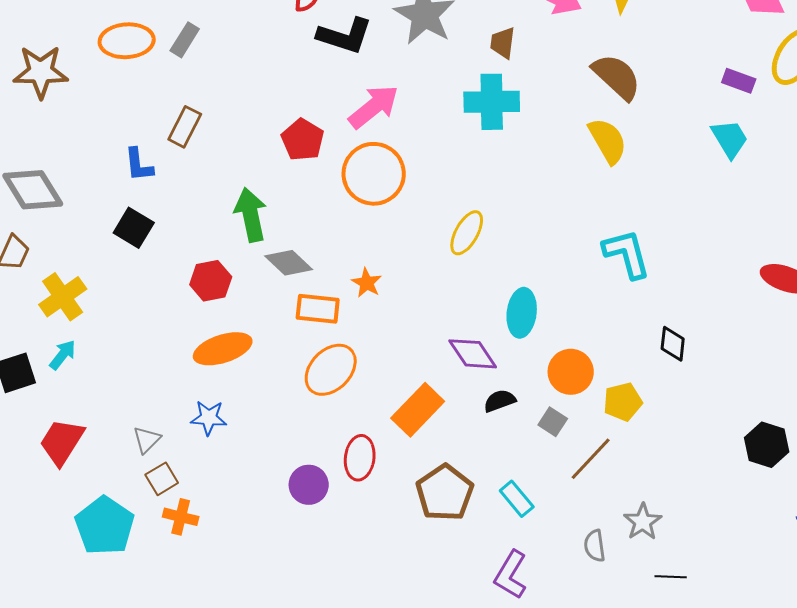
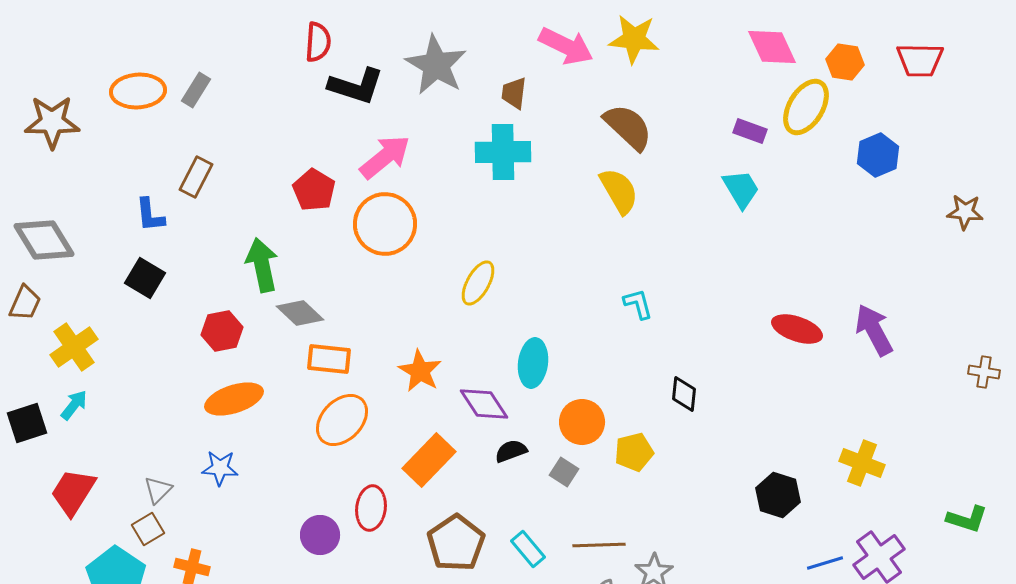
cyan L-shape: (627, 254) -> (638, 304), size x0.6
orange star: (367, 283) -> (420, 371), moved, size x1.4
brown line: (591, 459) -> (599, 545), moved, turned 45
brown square: (162, 479) -> (148, 529), moved

